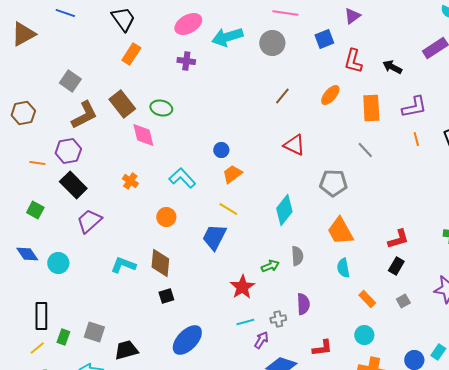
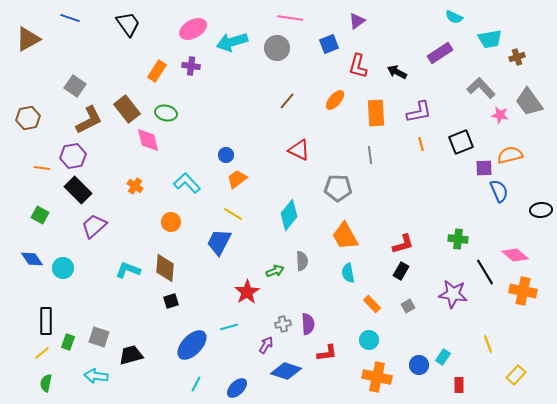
orange rectangle: (131, 54) -> (157, 71), moved
gray line: (365, 150) -> (370, 155), turned 36
purple semicircle: (303, 304) -> (308, 324), moved
cyan line: (245, 322) -> (229, 327), moved

